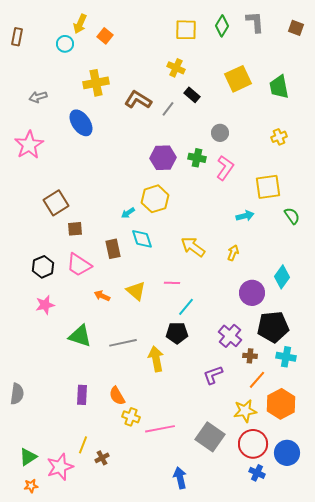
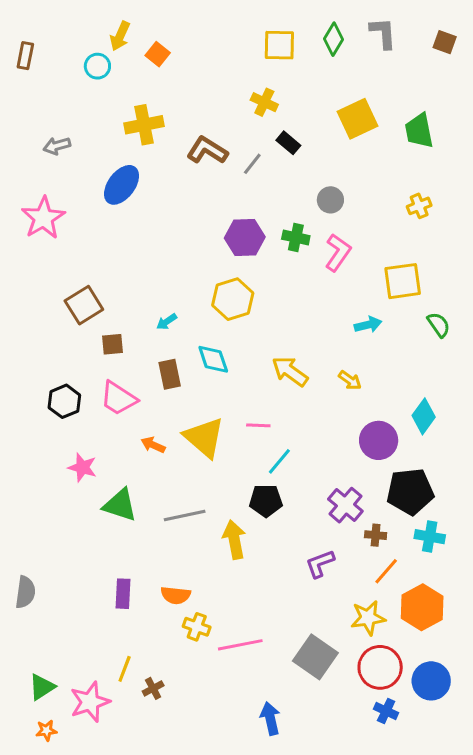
blue ellipse: (81, 123) -> (122, 185), turned 72
cyan arrow: (128, 213) -> (167, 322), moved
yellow arrow: (233, 253) -> (350, 380), turned 105
yellow triangle: (136, 291) -> (204, 437), size x1.4
pink star: (45, 305) -> (82, 467), moved, turned 30
orange semicircle: (117, 396) -> (176, 595), turned -54

